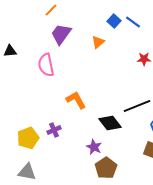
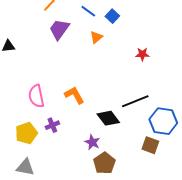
blue line: (133, 22) -> (88, 11), moved
pink semicircle: (46, 65) -> (36, 96), moved

